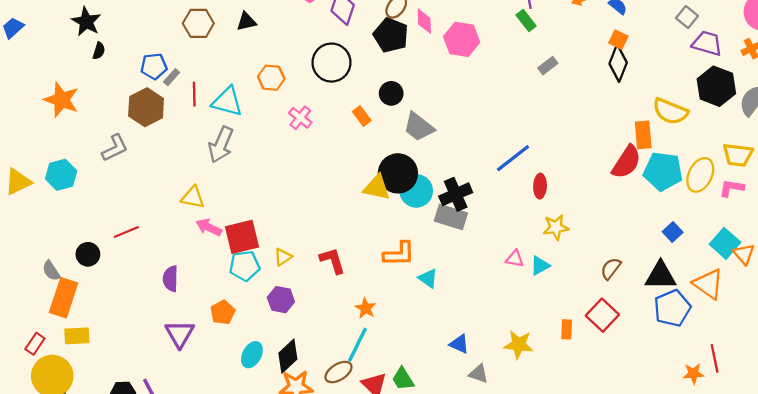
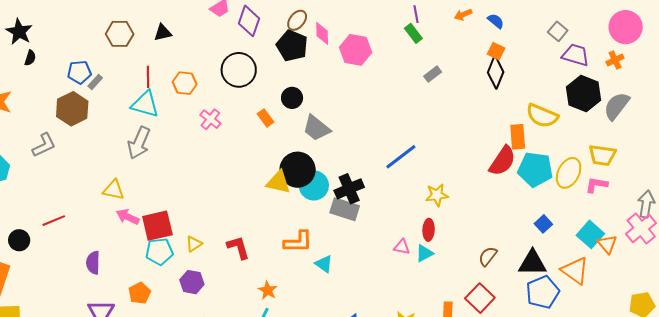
red line: (194, 94) -> (148, 77), moved
red ellipse: (540, 186) -> (429, 230), moved
yellow star: (556, 227) -> (437, 195), moved

